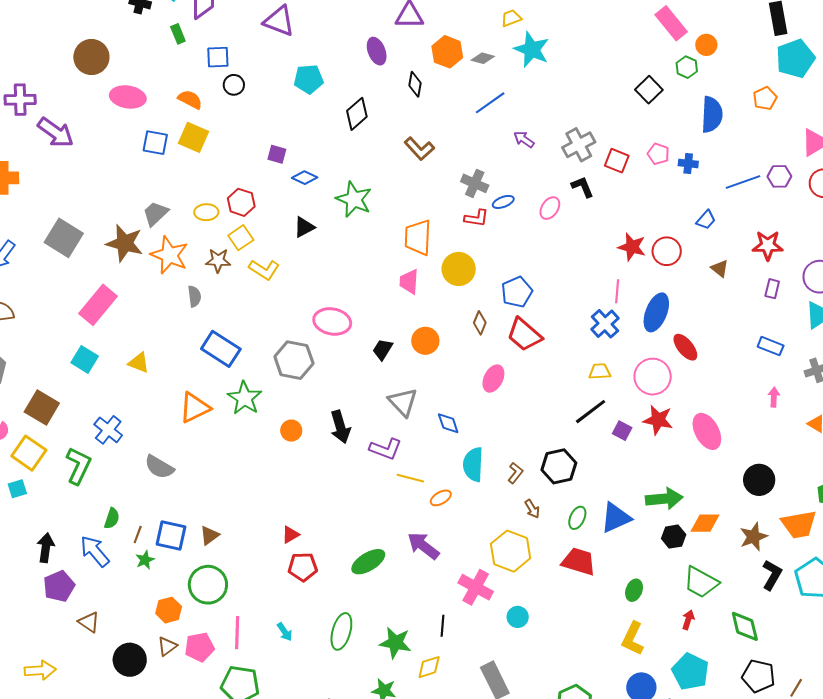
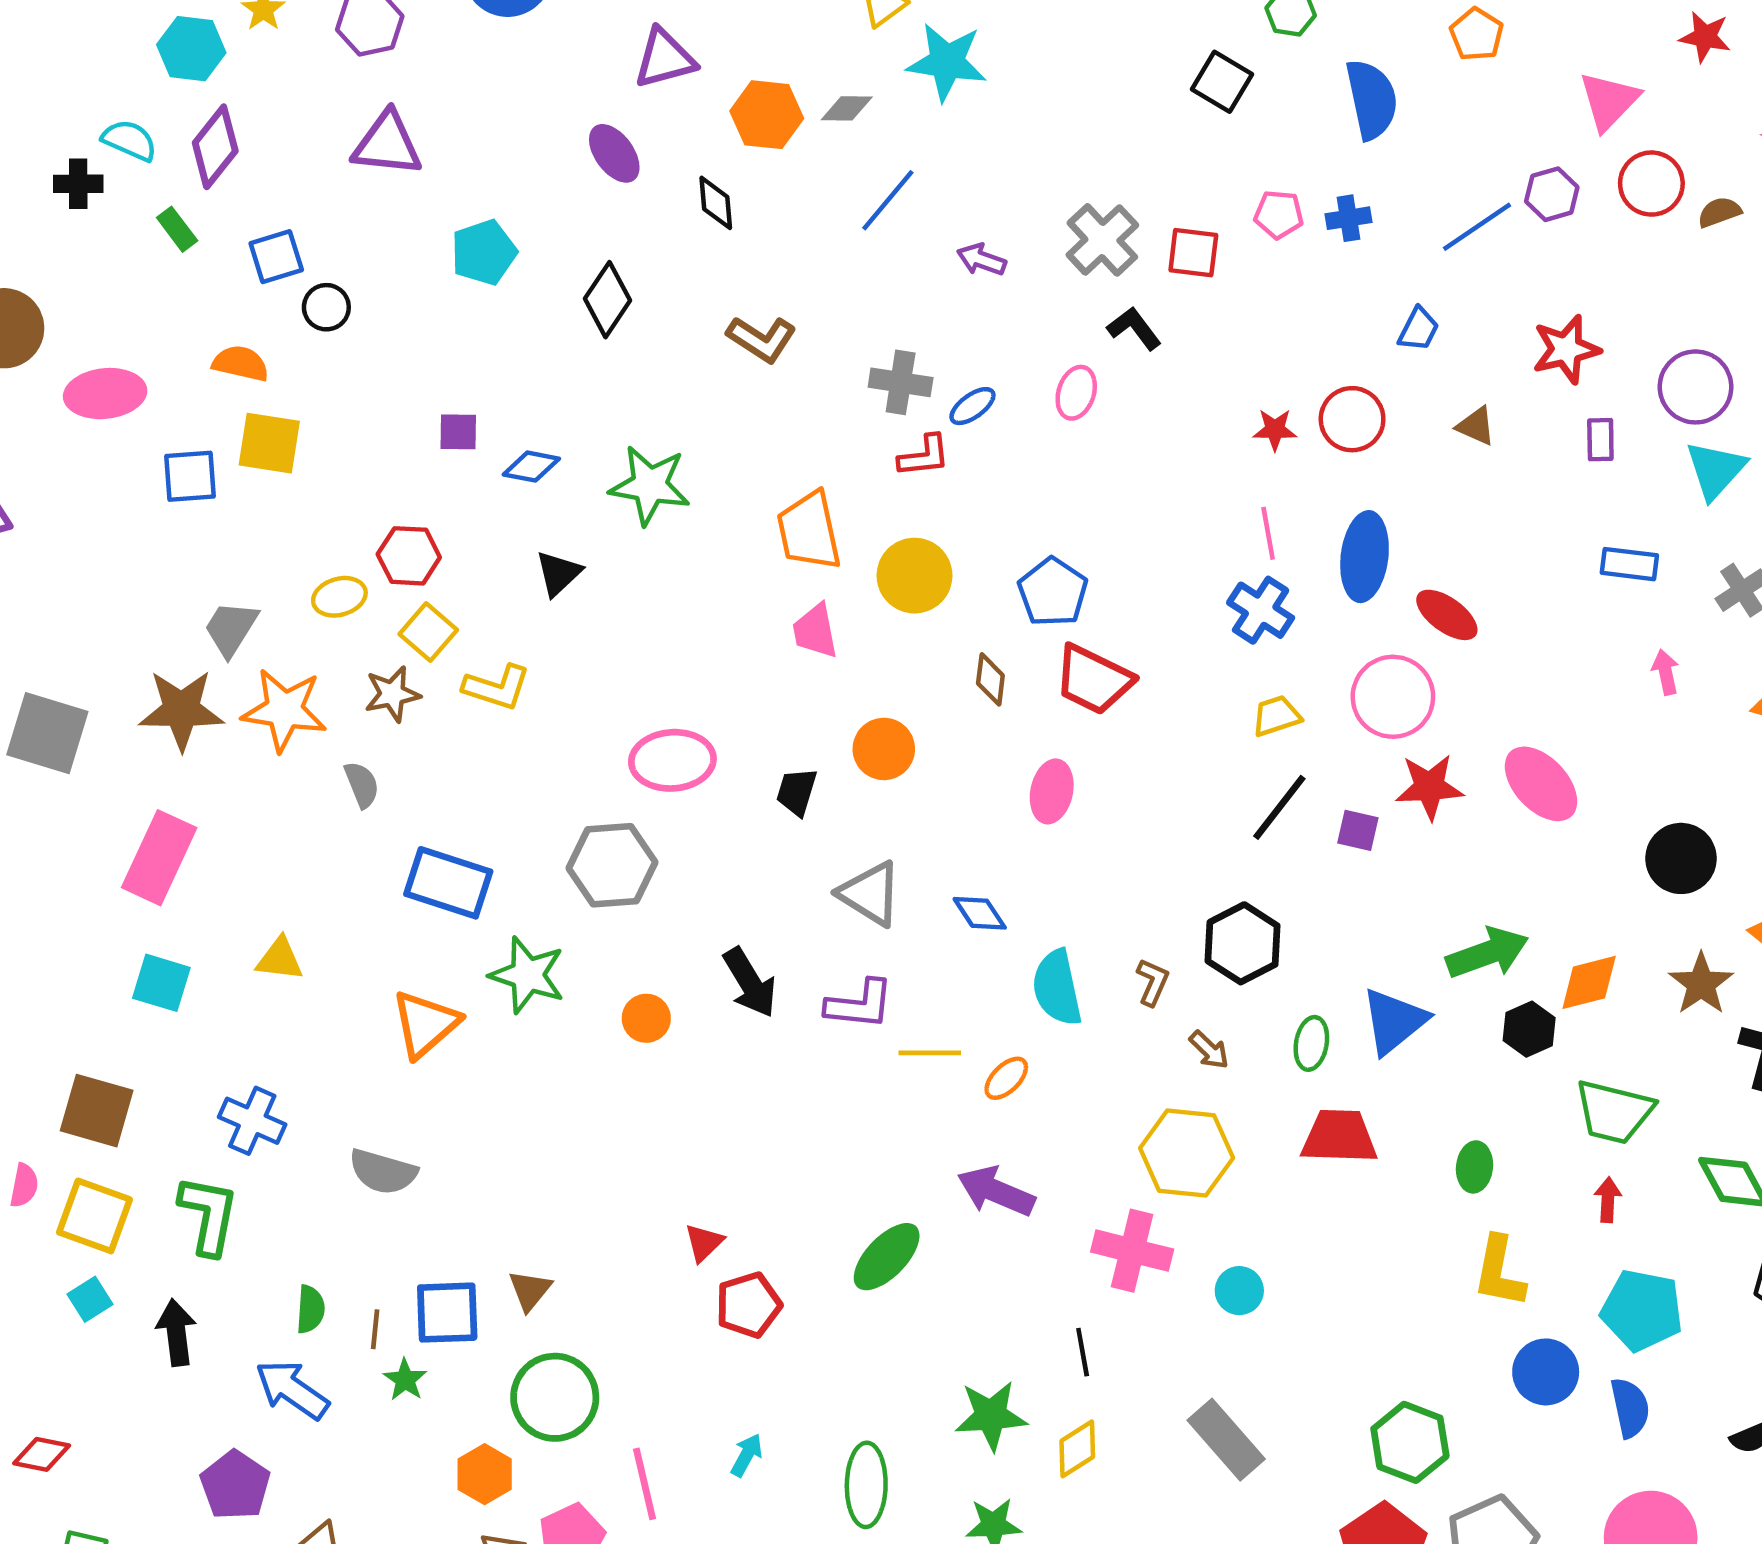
red star: (632, 247) -> (1275, 430), size x0.7
black arrow: (46, 548) -> (176, 1333), moved
green ellipse: (341, 631) -> (866, 1485), moved
cyan arrow: (285, 632) -> (747, 1455), turned -102

